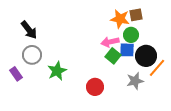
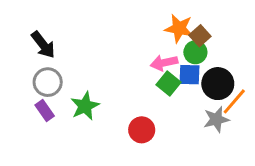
brown square: (136, 15) -> (200, 36), moved, turned -32
purple rectangle: (16, 74) -> (45, 110), moved
gray star: (135, 81) -> (216, 119), moved

